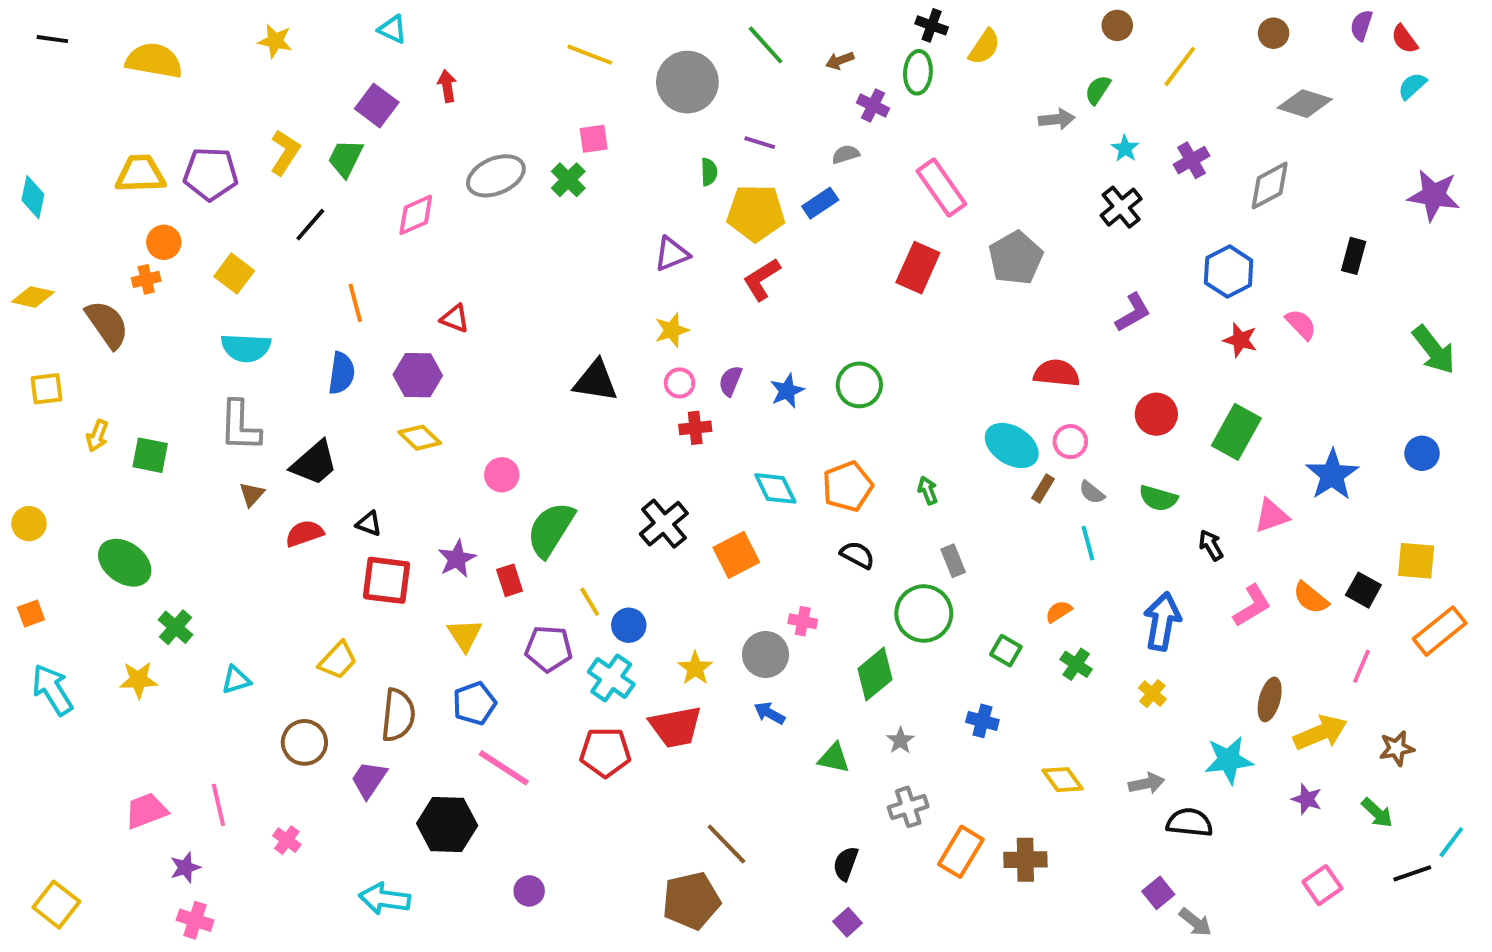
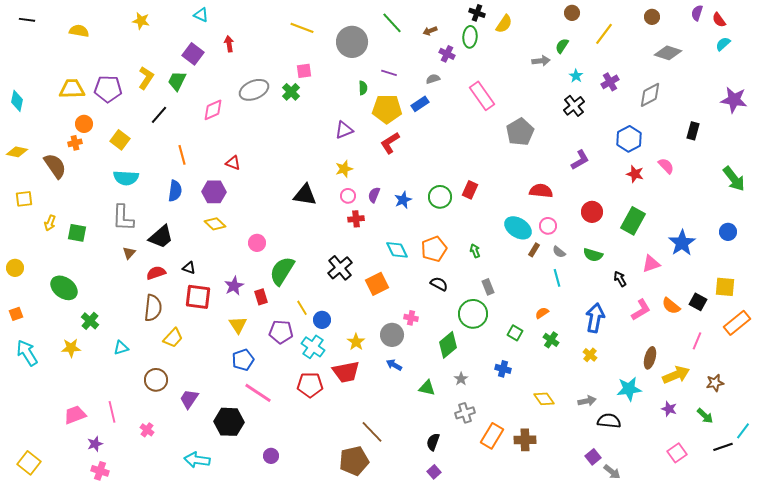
yellow semicircle: (154, 61) -> (79, 31), size x0.7
red rectangle: (918, 268) -> (470, 190), moved, size x0.7
brown semicircle: (398, 715) -> (153, 308), moved

